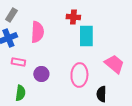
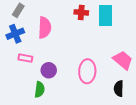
cyan rectangle: (86, 36) -> (106, 15), moved
green semicircle: (20, 93) -> (40, 90), moved
black semicircle: (101, 94) -> (119, 89), moved

